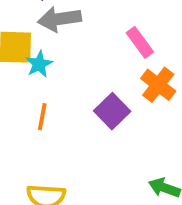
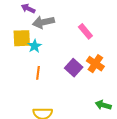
orange cross: (158, 85) -> (95, 64), moved

